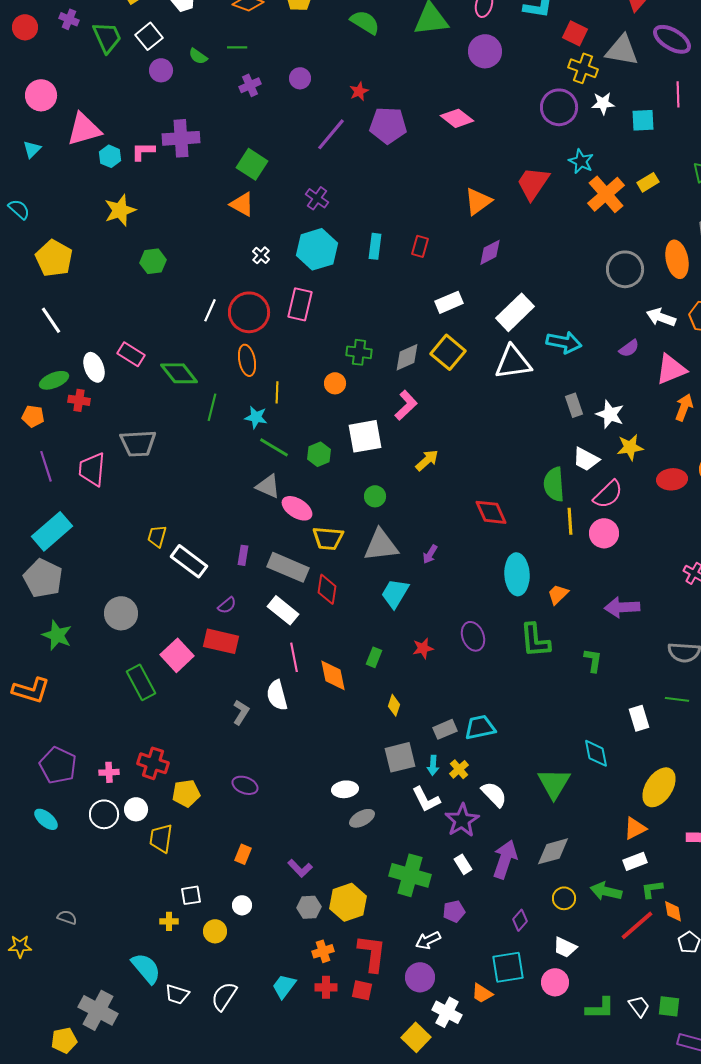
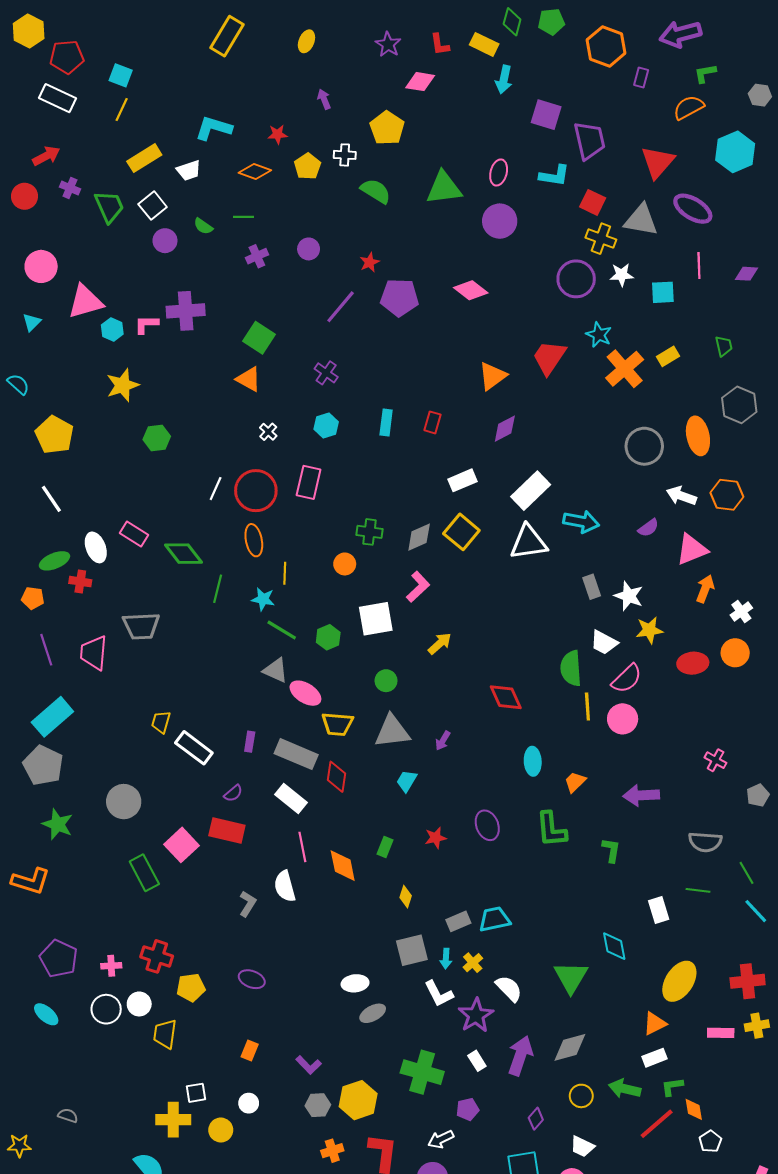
cyan hexagon: (317, 249) -> (326, 426), size x0.6
cyan ellipse: (517, 574) -> (533, 761), size x0.7
cyan trapezoid: (395, 593) -> (407, 781), size x0.7
yellow cross: (169, 921) -> (173, 1120), size x1.8

